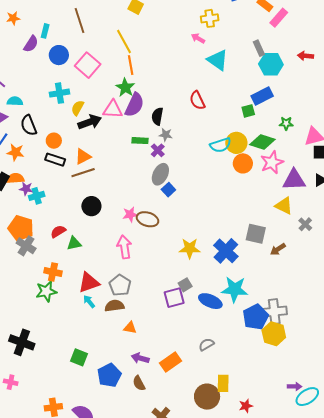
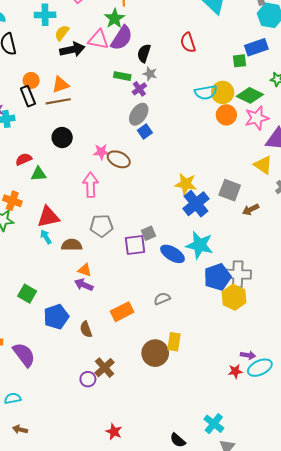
orange circle: (54, 141) -> (31, 80), moved
black rectangle: (55, 160) -> (28, 96), moved, turned 42
yellow star: (190, 248) -> (186, 184), moved
gray pentagon: (120, 285) -> (102, 226), moved, turned 30
purple arrow: (140, 358) -> (84, 285), moved
red star: (246, 406) -> (235, 371), moved

